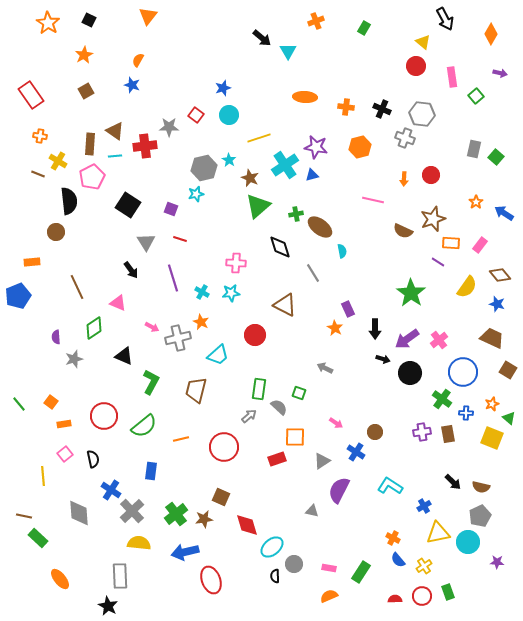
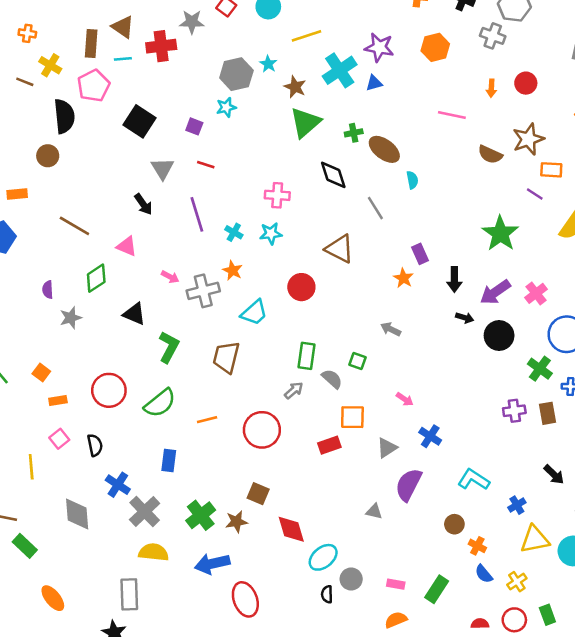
brown line: (77, 287) -> (74, 226), turned -35
brown circle: (375, 432) -> (454, 524), moved

